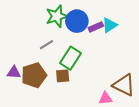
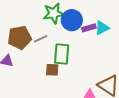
green rectangle: (71, 58) -> (62, 54), turned -35
brown pentagon: (34, 75) -> (20, 38), moved

